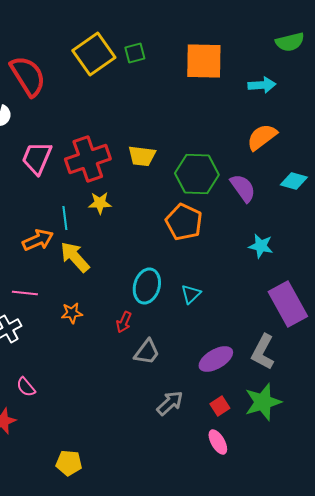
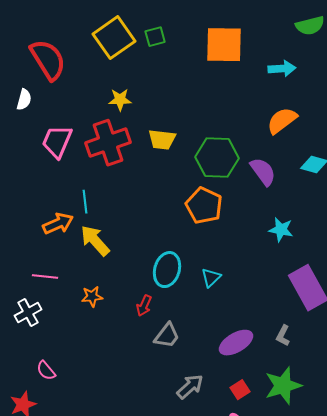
yellow star: (100, 203) -> (120, 100), moved
gray L-shape: (263, 352) -> (283, 336), size x0.6

